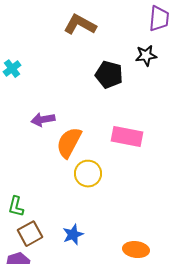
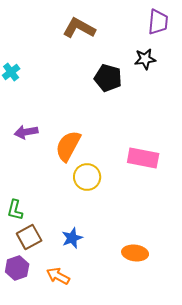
purple arrow: (43, 120) -> (26, 132), moved
pink rectangle: (127, 137) -> (143, 158), moved

